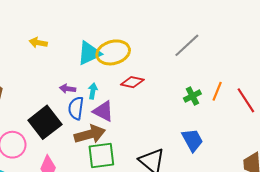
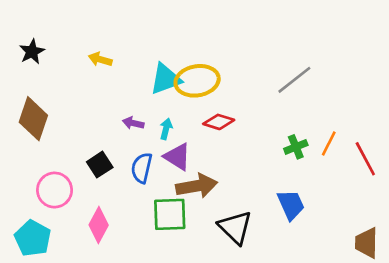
blue semicircle: (76, 108) -> (142, 168), moved
black square: (45, 122) -> (100, 165), size x0.6
brown arrow: (90, 134) -> (197, 186), moved

